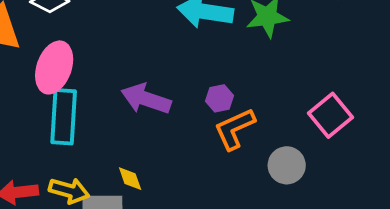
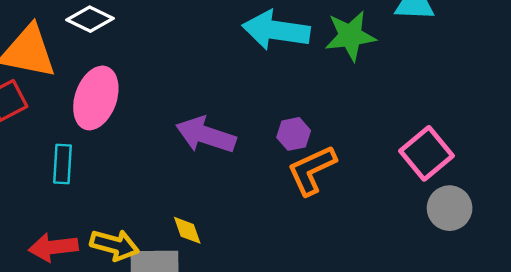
cyan rectangle: (64, 117) -> (63, 164), moved, size x0.6
gray circle: (287, 165) -> (450, 208), moved

